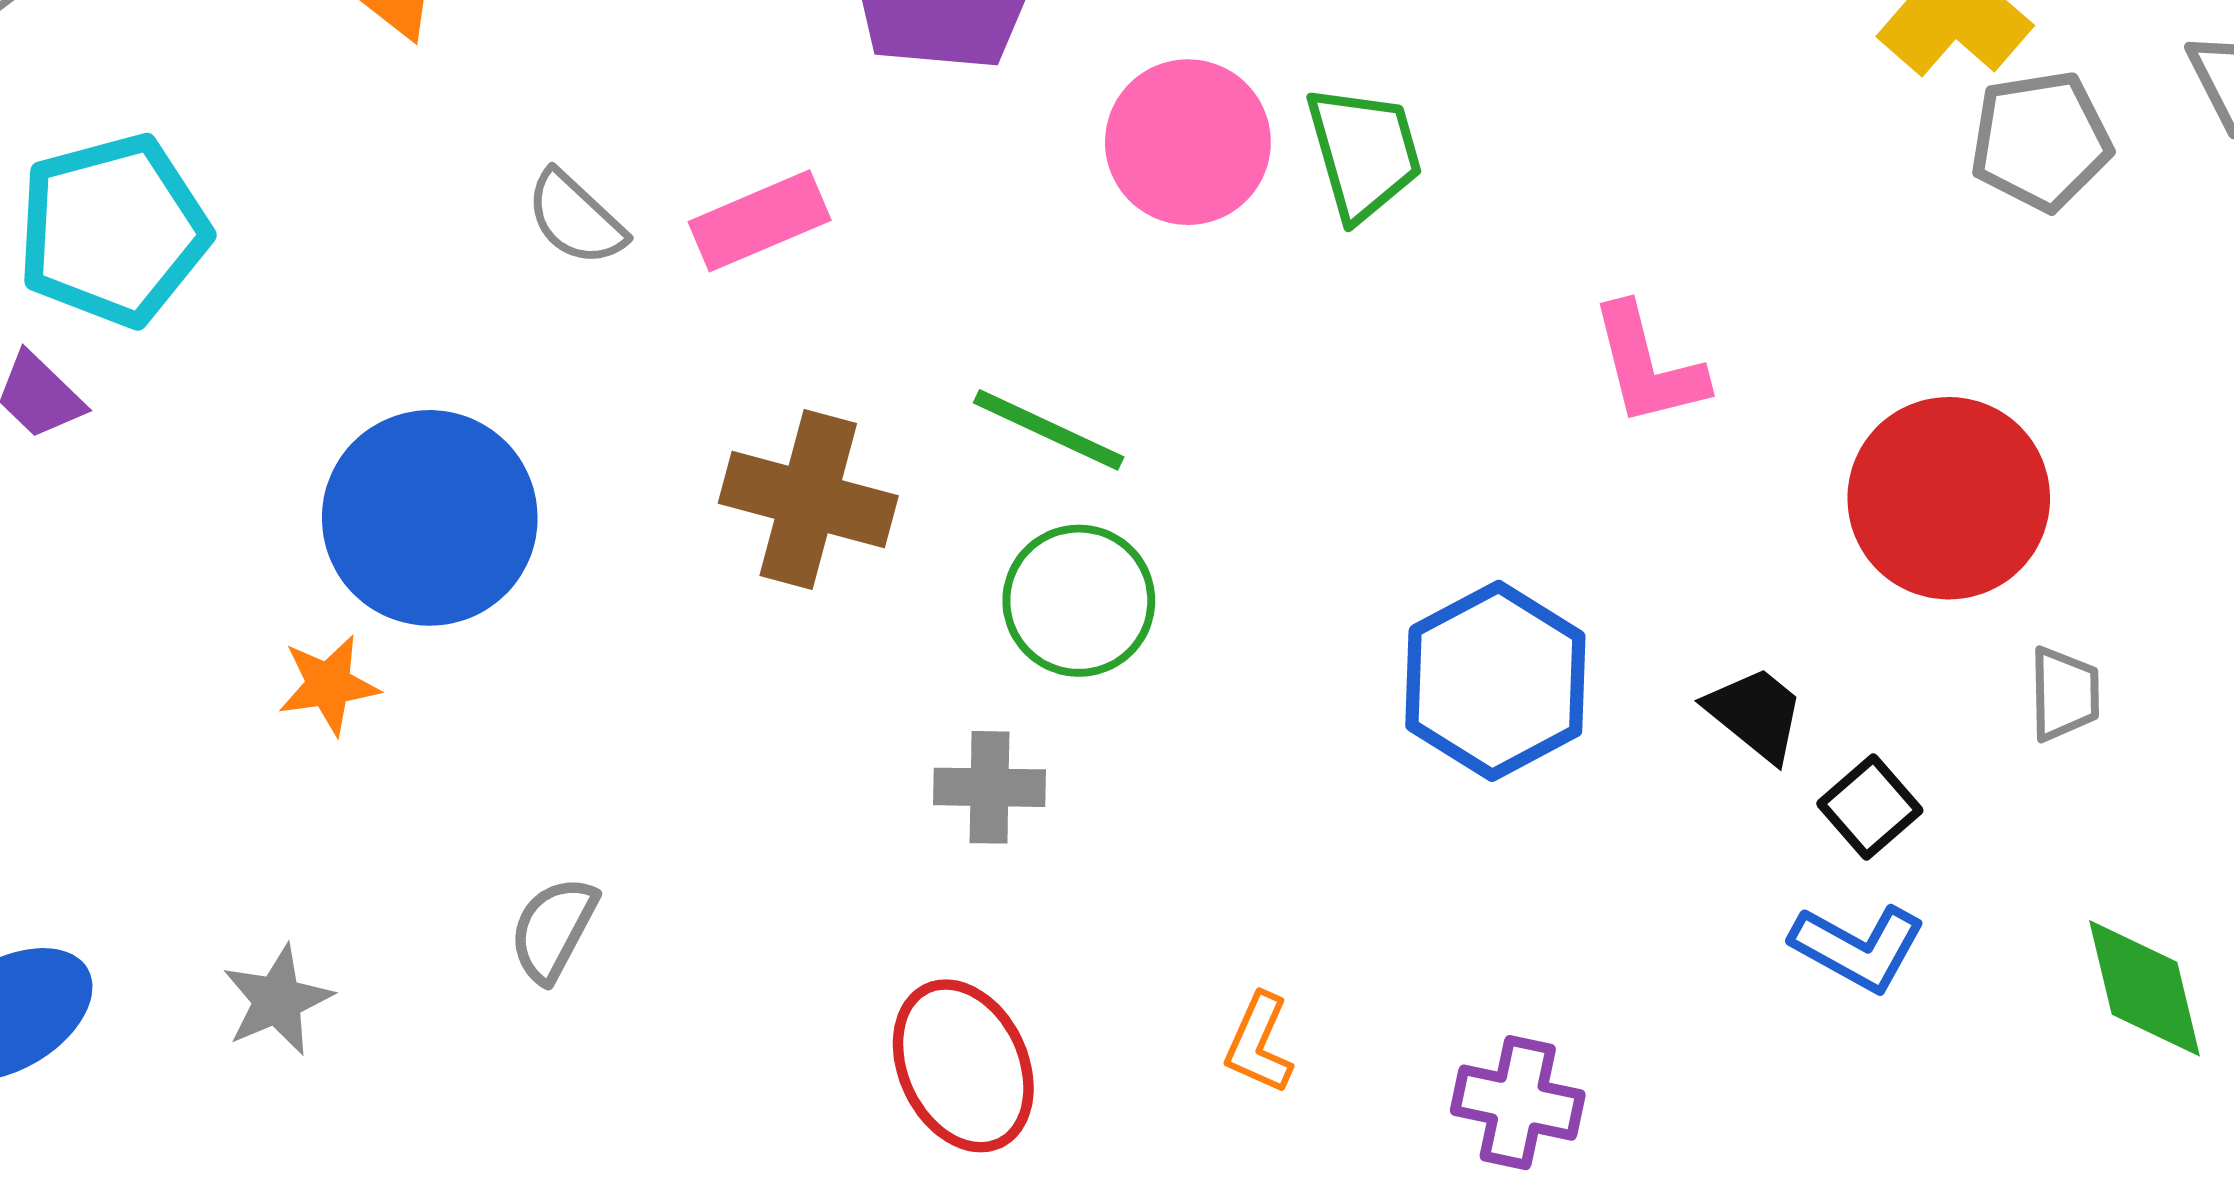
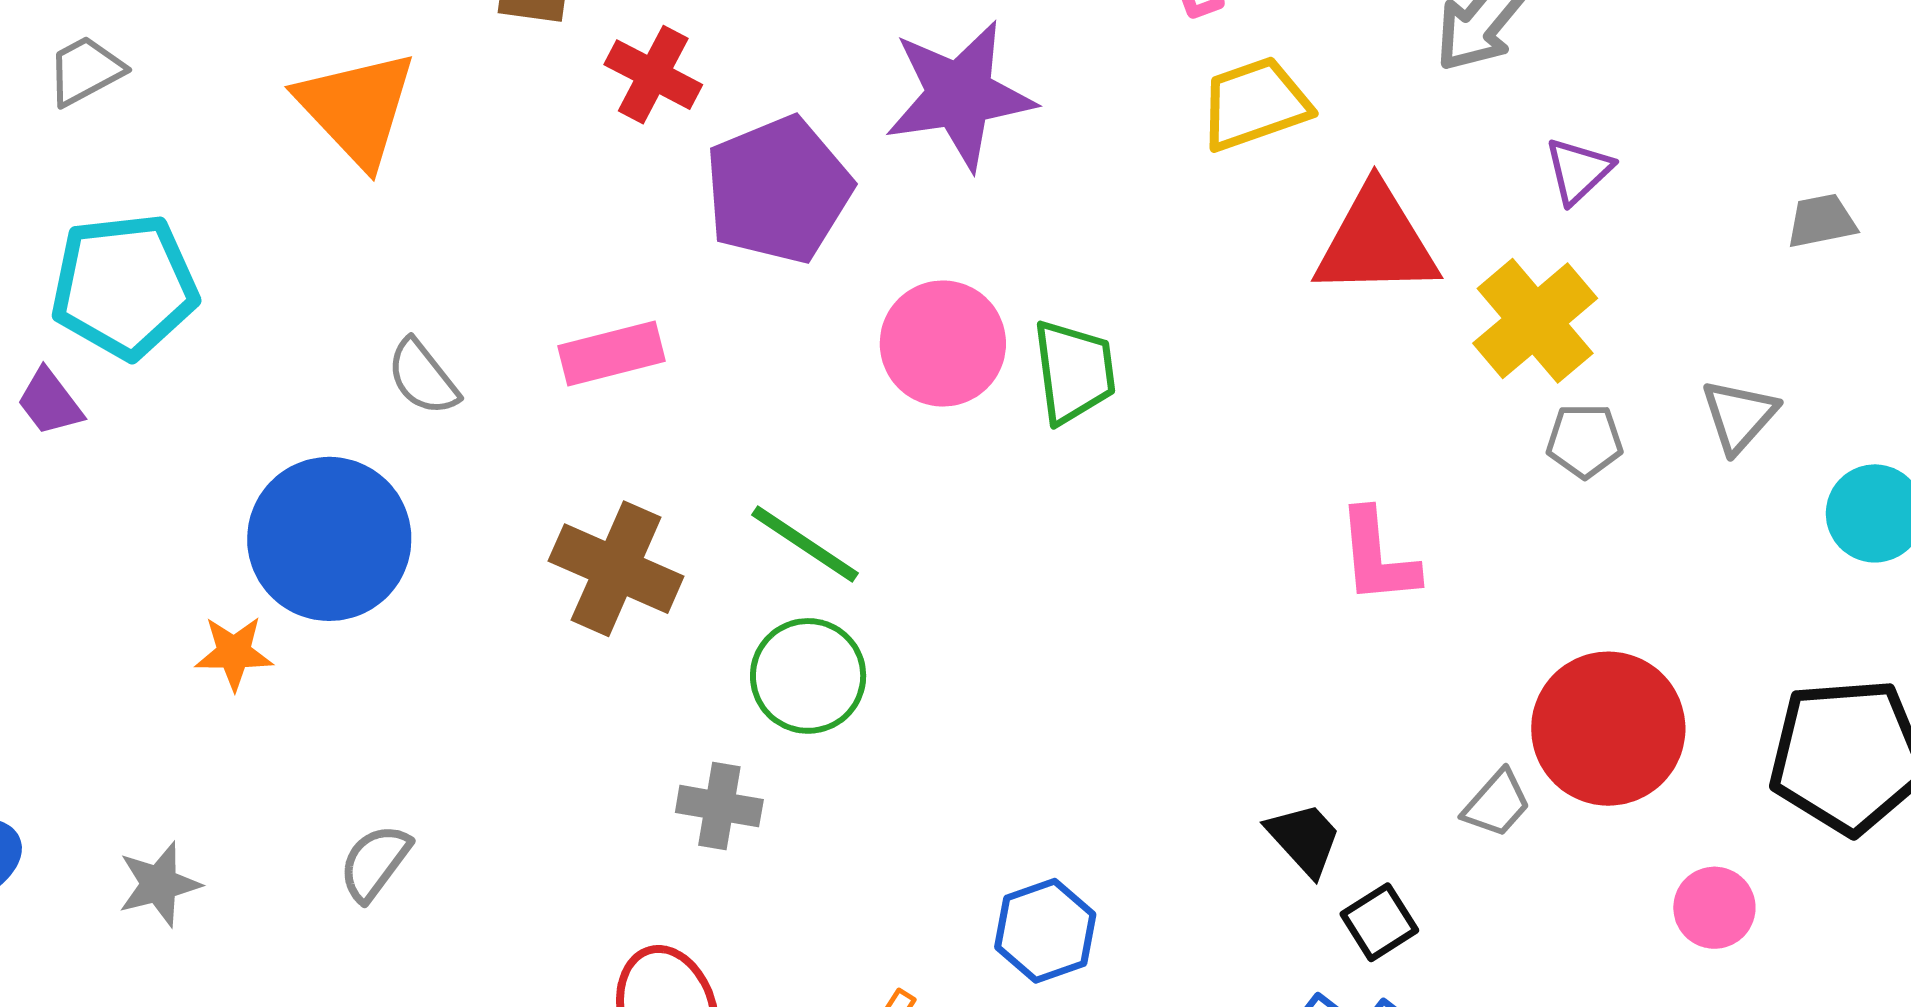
gray pentagon: (2041, 141) -> (1585, 441), size x0.7
gray semicircle: (576, 218) -> (423, 377), moved
pink L-shape: (1648, 365) -> (1378, 557), moved
red circle: (1949, 498) -> (1608, 729), moved
blue hexagon: (1495, 681) -> (1045, 931), moved, size x0.7
gray trapezoid: (2064, 694) -> (1497, 804), moved, turned 34

